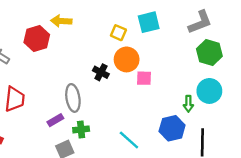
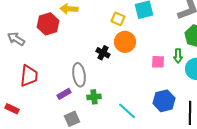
pink square: (144, 78) -> (158, 62), moved
green arrow: (188, 104) -> (178, 56), moved
green cross: (81, 129) -> (94, 97), moved

